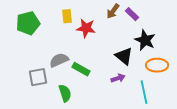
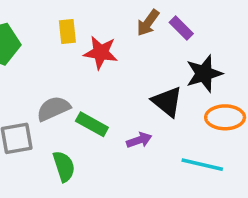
black star: (145, 40) -> (204, 74), turned 30
purple arrow: (118, 78) -> (139, 140), moved
cyan line: (144, 92) -> (202, 165), turned -65

